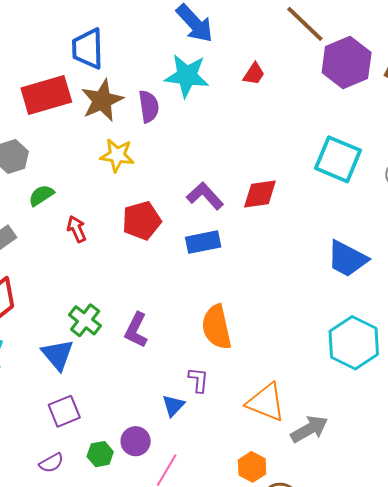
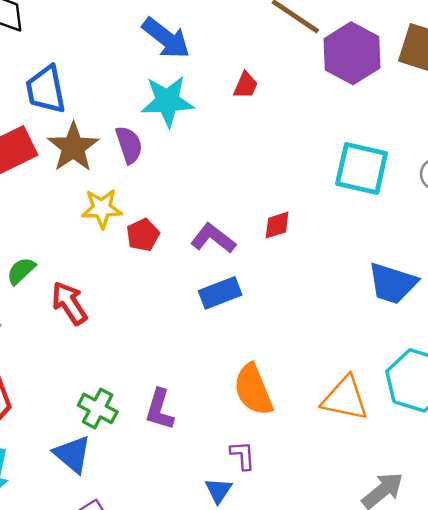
red diamond: (260, 194) -> (277, 225), size x0.7
red pentagon: (142, 221) -> (143, 235), moved, size x0.7
red arrow: (77, 229) -> (69, 303), size x1.4
orange triangle: (266, 402) -> (345, 399), moved

